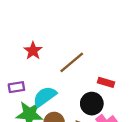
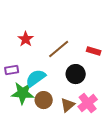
red rectangle: (106, 82) -> (94, 51), moved
black circle: (92, 104) -> (76, 74), moved

